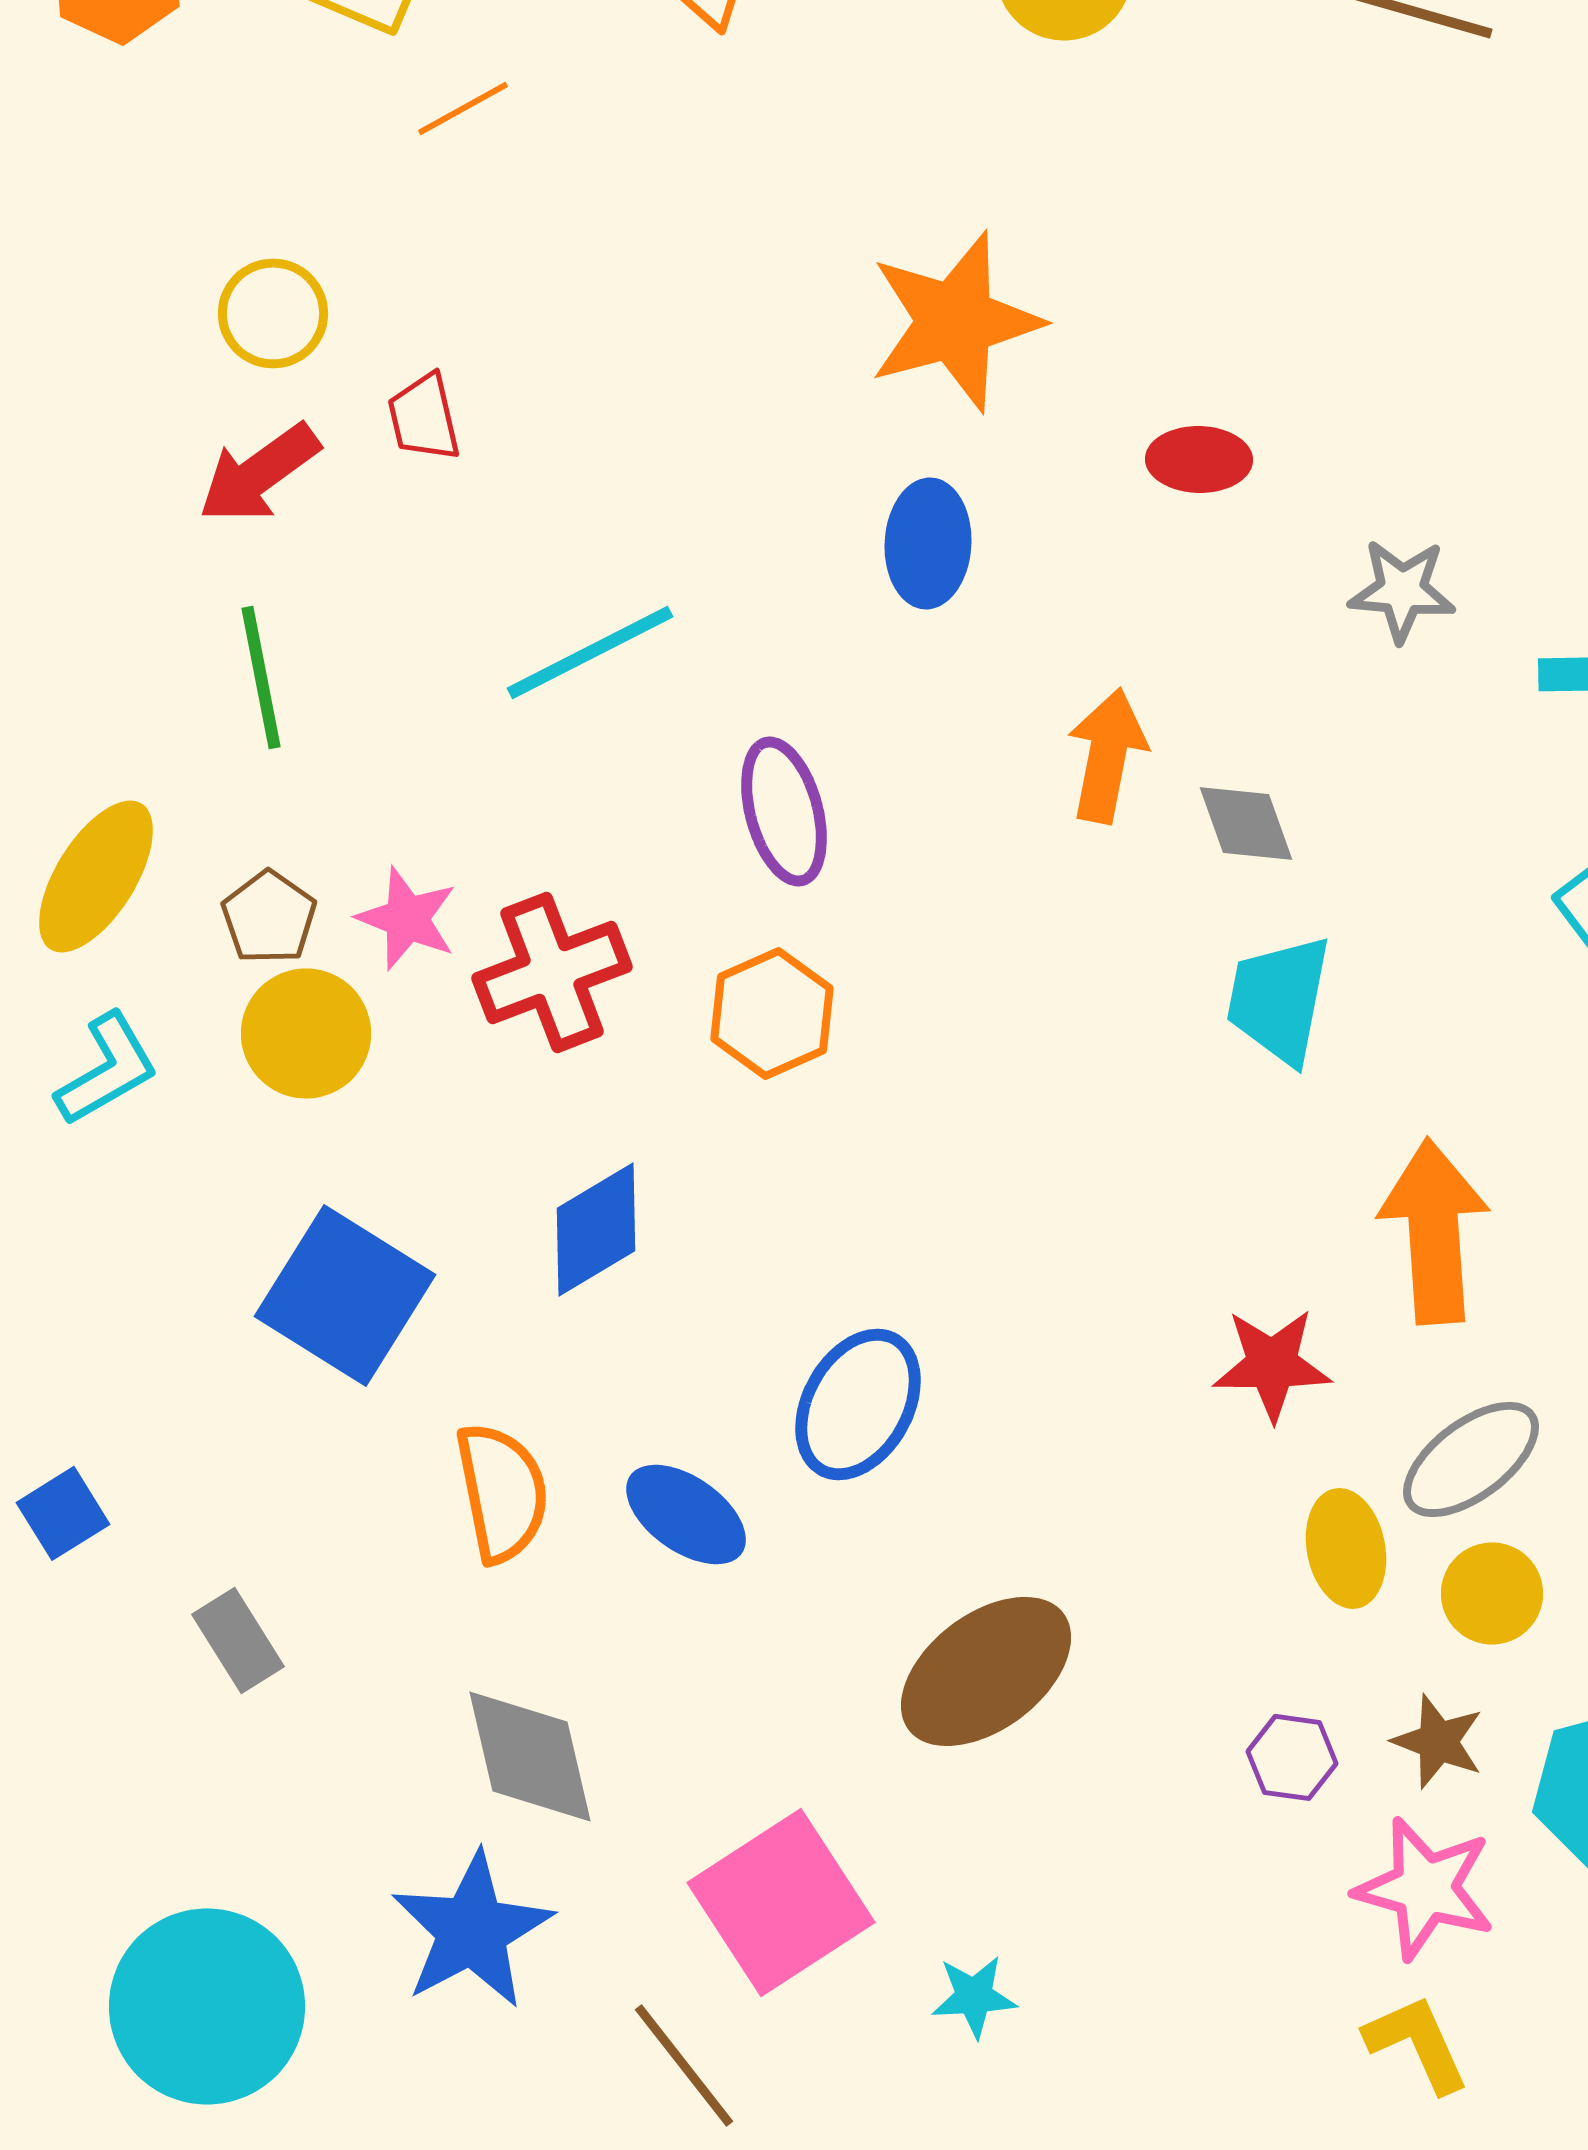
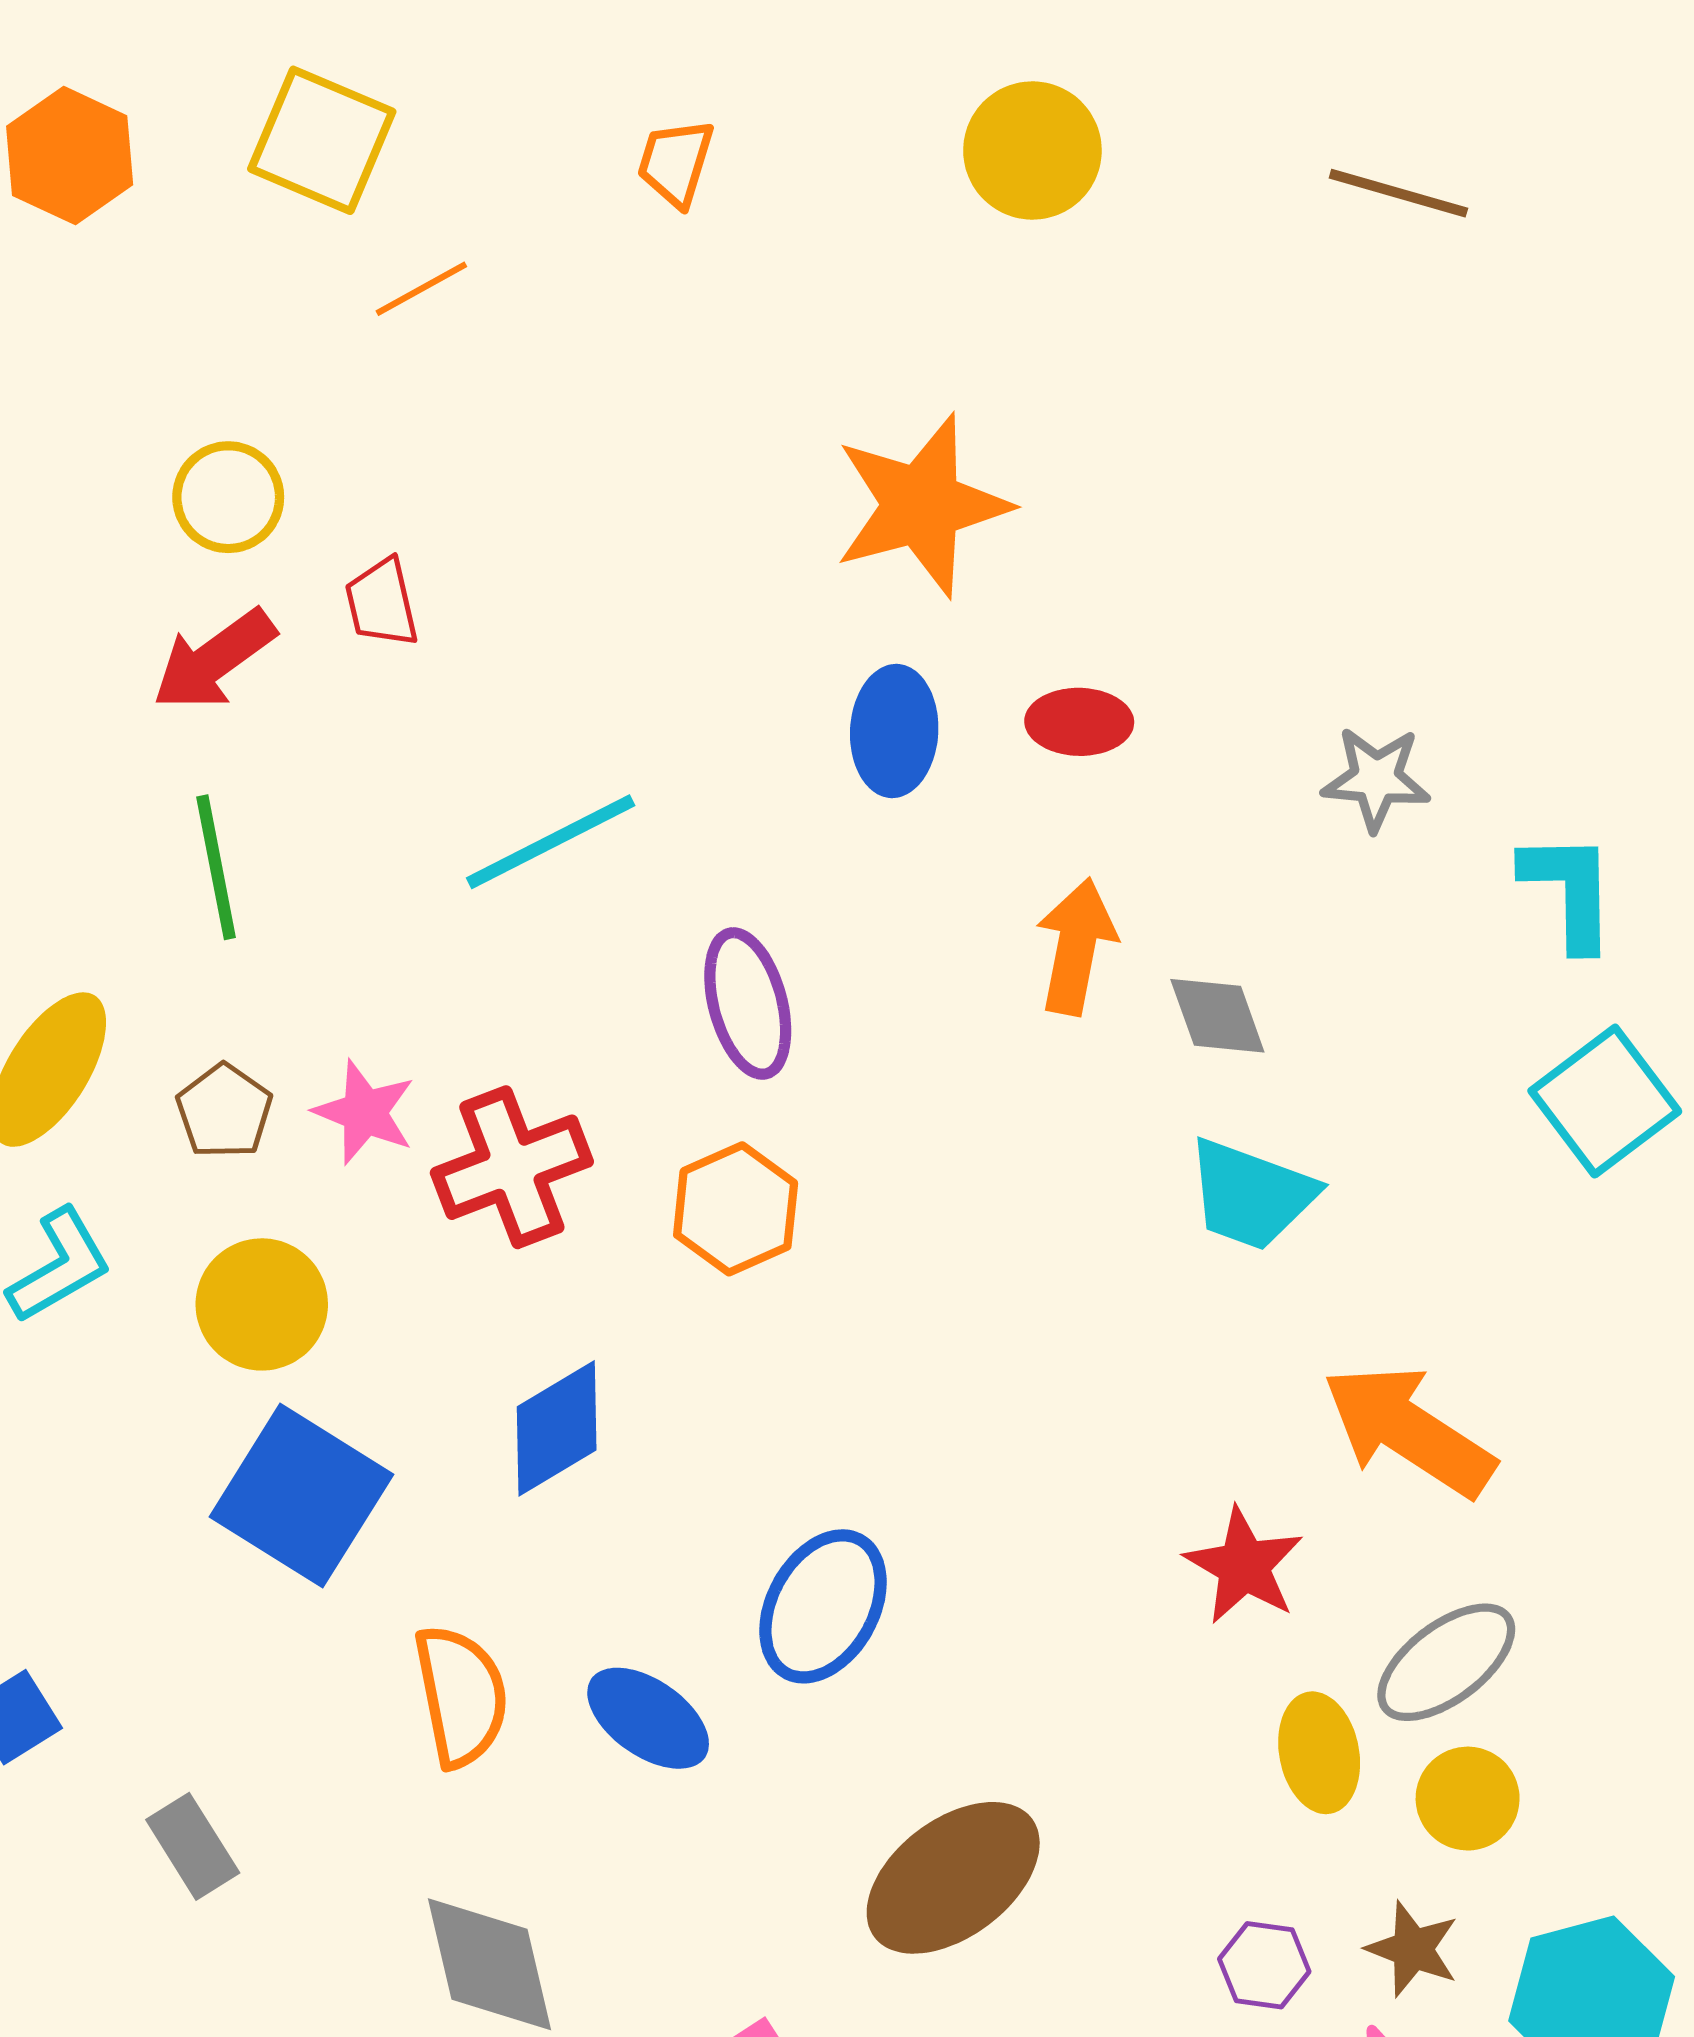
red ellipse: (1199, 459) -> (1079, 722), moved
cyan trapezoid: (1279, 999) -> (1251, 1195), turned -81
yellow circle: (306, 1033) -> (262, 1304), moved
orange arrow: (1434, 1231) -> (1409, 1430), turned -53
red star: (1272, 1364) -> (1244, 1566), turned 30

